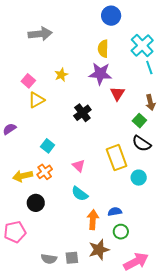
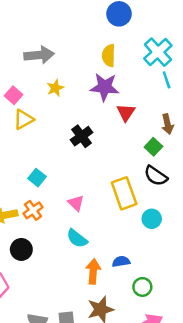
gray arrow: (40, 34) -> (39, 55), moved
green circle: (121, 232) -> (142, 287), moved

